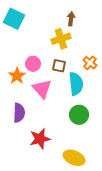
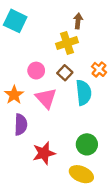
brown square: (59, 66) -> (65, 73), turned 32
orange star: (17, 76) -> (14, 95), moved
green circle: (79, 115) -> (87, 144), moved

